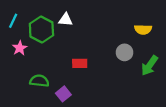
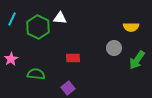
pink star: (20, 48) -> (11, 59), moved
purple square: (63, 94) -> (68, 88), moved

